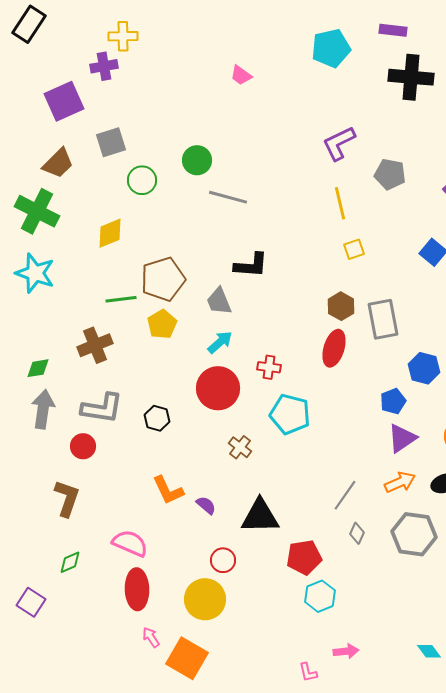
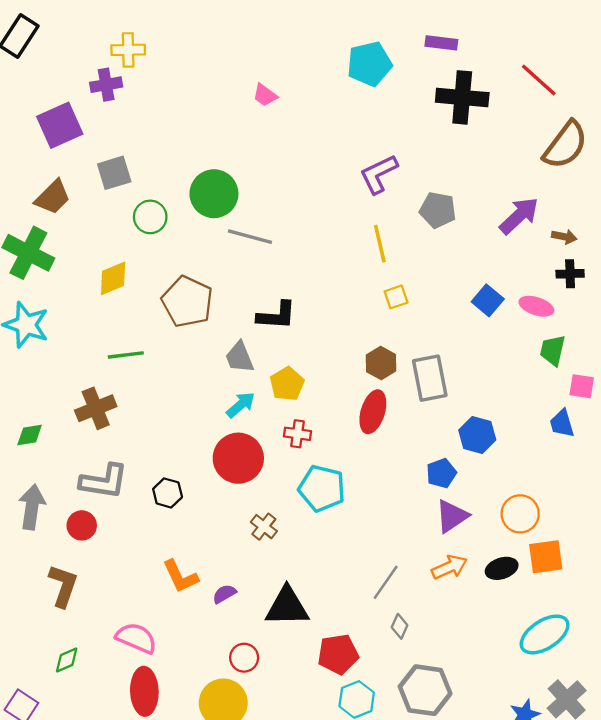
green circle: (197, 160) -> (214, 194), size x1.4
brown pentagon: (163, 279) -> (187, 302), moved, turned -30
yellow pentagon: (162, 324) -> (287, 384), moved
gray arrow: (43, 409) -> (32, 507), moved
purple semicircle: (206, 505) -> (224, 594), turned -70
gray hexagon: (414, 534) -> (425, 690), moved

